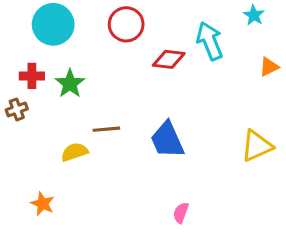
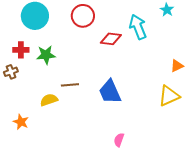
orange triangle: (269, 67) -> (177, 66), moved
green star: (70, 84) -> (46, 55), turned 30
orange star: (43, 204) -> (21, 122), moved

